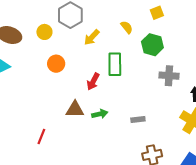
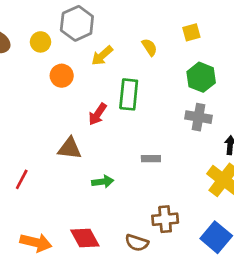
green hexagon: (152, 45) -> (201, 77), moved
orange circle: (56, 64) -> (62, 76), moved
green arrow: (100, 114) -> (103, 182), moved
gray rectangle: (138, 120) -> (151, 159), moved

